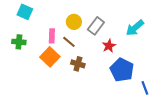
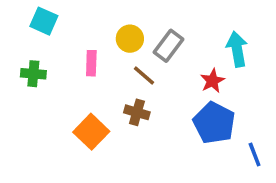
cyan arrow: (135, 28) -> (237, 49), turned 120
brown line: (69, 42) -> (144, 75), moved
red star: (109, 46) -> (212, 81), moved
orange square: (50, 57) -> (91, 132), moved

